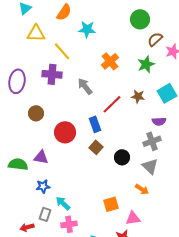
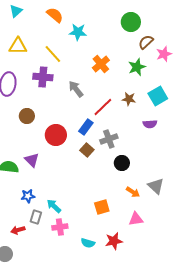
orange semicircle: (64, 12) -> (55, 15), turned -84
yellow triangle: (36, 33) -> (18, 46), moved
blue rectangle: (95, 124) -> (86, 127), turned 56
gray cross: (152, 141) -> (109, 139), moved
purple triangle: (41, 157) -> (32, 160), turned 35
black circle: (122, 157) -> (122, 163), moved
gray triangle: (150, 166) -> (156, 186), moved
blue star: (43, 186) -> (28, 196), moved
pink triangle: (133, 218) -> (136, 219), moved

